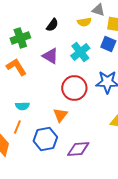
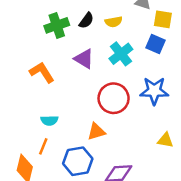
yellow semicircle: (84, 22) -> (114, 22), moved
green cross: (20, 38) -> (57, 25), moved
orange triangle: (60, 115) -> (96, 132), turned 35

